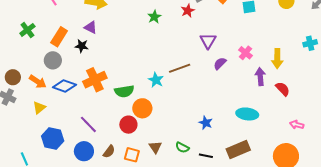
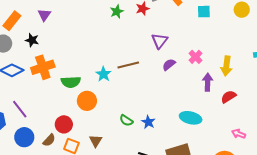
green star: (154, 17) -> (117, 11), moved
purple triangle: (91, 27) -> (44, 15), turned 32
black star: (82, 46) -> (32, 40), moved
red semicircle: (283, 89) -> (228, 97), turned -84
purple line: (88, 124) -> (20, 109), moved
red circle: (128, 125) -> (64, 124), moved
green semicircle: (182, 148) -> (126, 120), moved

